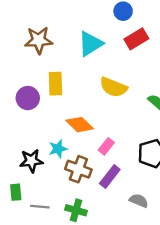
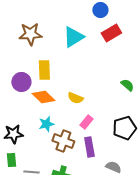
yellow semicircle: (113, 87) -> (75, 98), moved, size x0.7
orange diamond: (80, 125) -> (43, 97), moved
black star: (31, 161) -> (13, 134), moved
purple rectangle: (110, 176) -> (89, 147), turned -48

